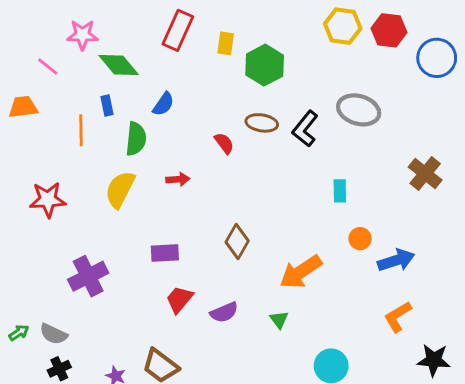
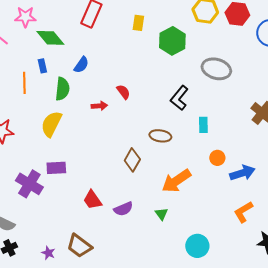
yellow rectangle: (226, 43) -> (138, 23), moved
green hexagon: (265, 65) -> (172, 41), moved
brown ellipse: (262, 123) -> (160, 136), moved
black L-shape: (305, 129) -> (179, 98), moved
red arrow: (178, 179) -> (99, 106), moved
purple rectangle: (165, 253) -> (56, 168), moved
purple cross: (88, 276) -> (29, 184), turned -32
red trapezoid: (179, 299) -> (92, 200), turned -75

